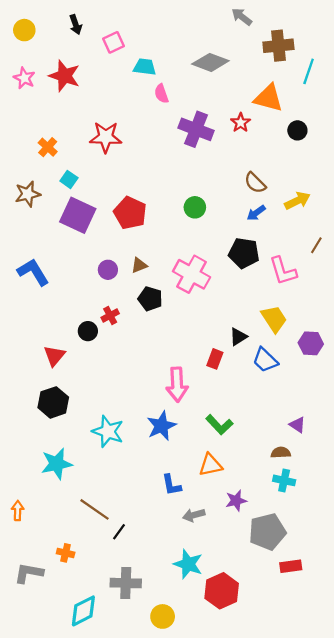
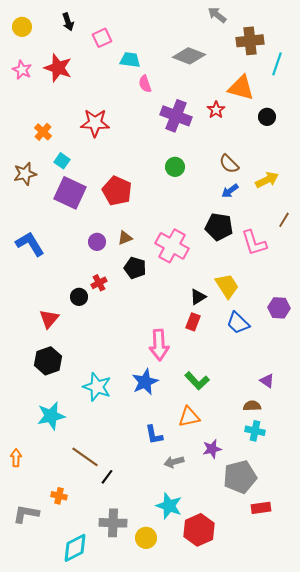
green circle: (195, 207) -> (175, 167), moved
yellow trapezoid: (274, 319) -> (227, 286), moved
black triangle: (238, 337) -> (198, 297), moved
yellow circle: (163, 616) -> (146, 538), moved

